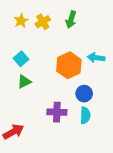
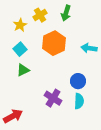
yellow star: (21, 21) -> (20, 25), moved
orange hexagon: (69, 65) -> (54, 43), moved
purple cross: (57, 112) -> (53, 98), turned 30

